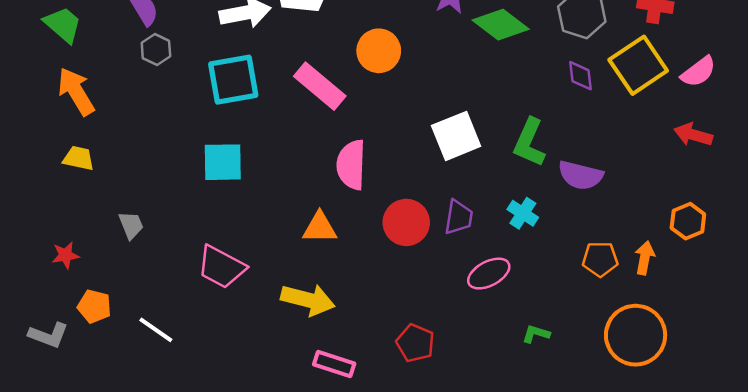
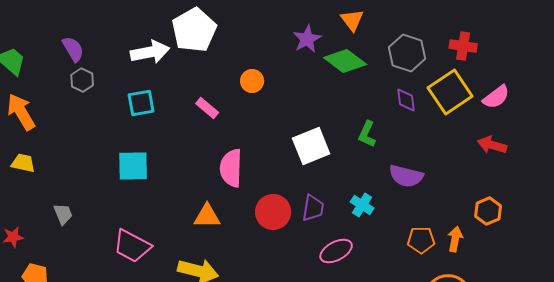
orange circle: (379, 51) -> (252, 81), size x0.7
cyan square: (233, 80) -> (141, 103), size x0.7
pink rectangle: (320, 86) -> (207, 108), size x0.6
green L-shape: (529, 143) -> (367, 134), moved, size x0.7

